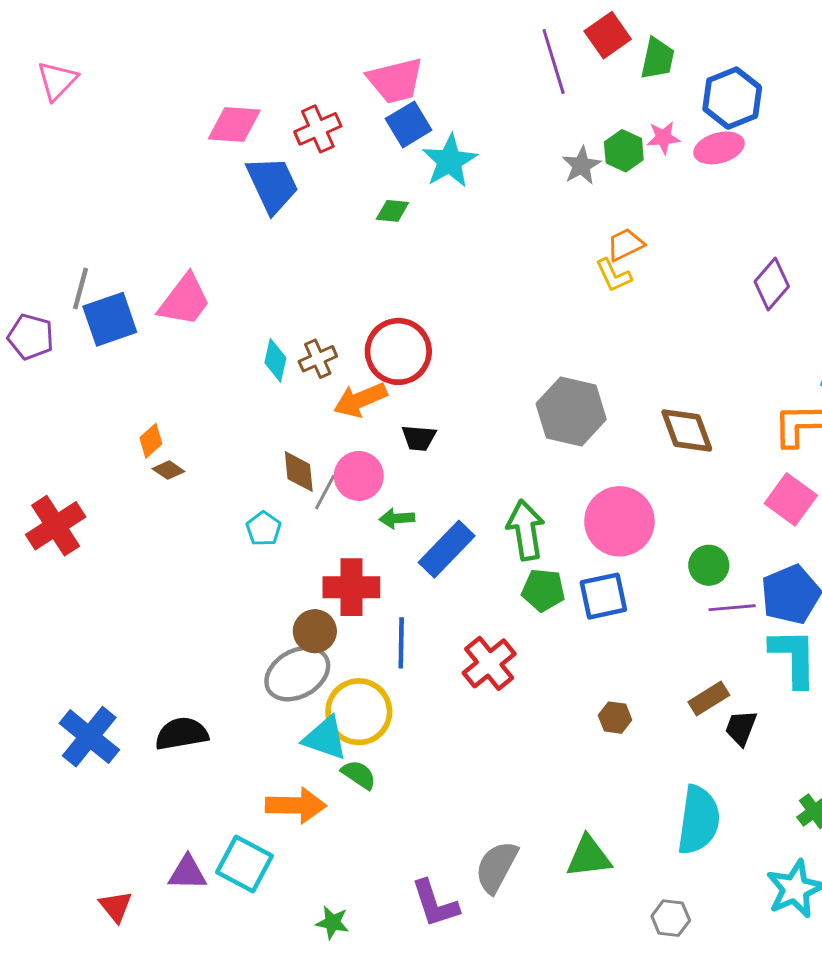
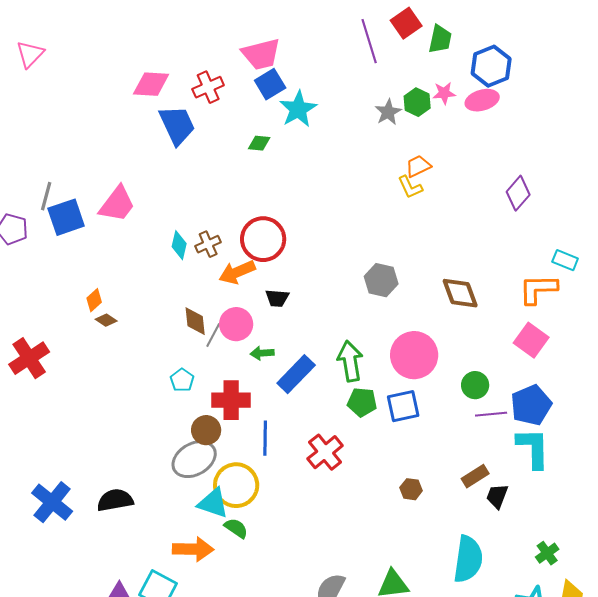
gray hexagon: (571, 411) -> (381, 280), size x0.7
cyan pentagon: (264, 529) -> (182, 380), moved

